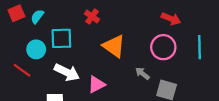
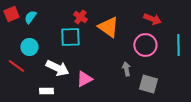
cyan square: (61, 38) -> (70, 37), moved
orange triangle: (114, 46) -> (108, 27), moved
gray arrow: (142, 73) -> (126, 69), turned 40

